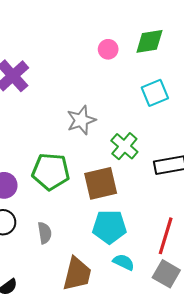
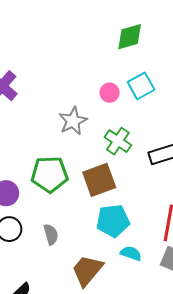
pink circle: (108, 49) -> (110, 93), moved
brown trapezoid: (77, 274) -> (87, 270), turned -147

